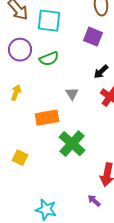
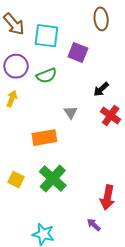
purple square: (93, 37) -> (78, 53), moved
yellow arrow: (16, 93) -> (12, 99), moved
green cross: (72, 144) -> (53, 179), moved

